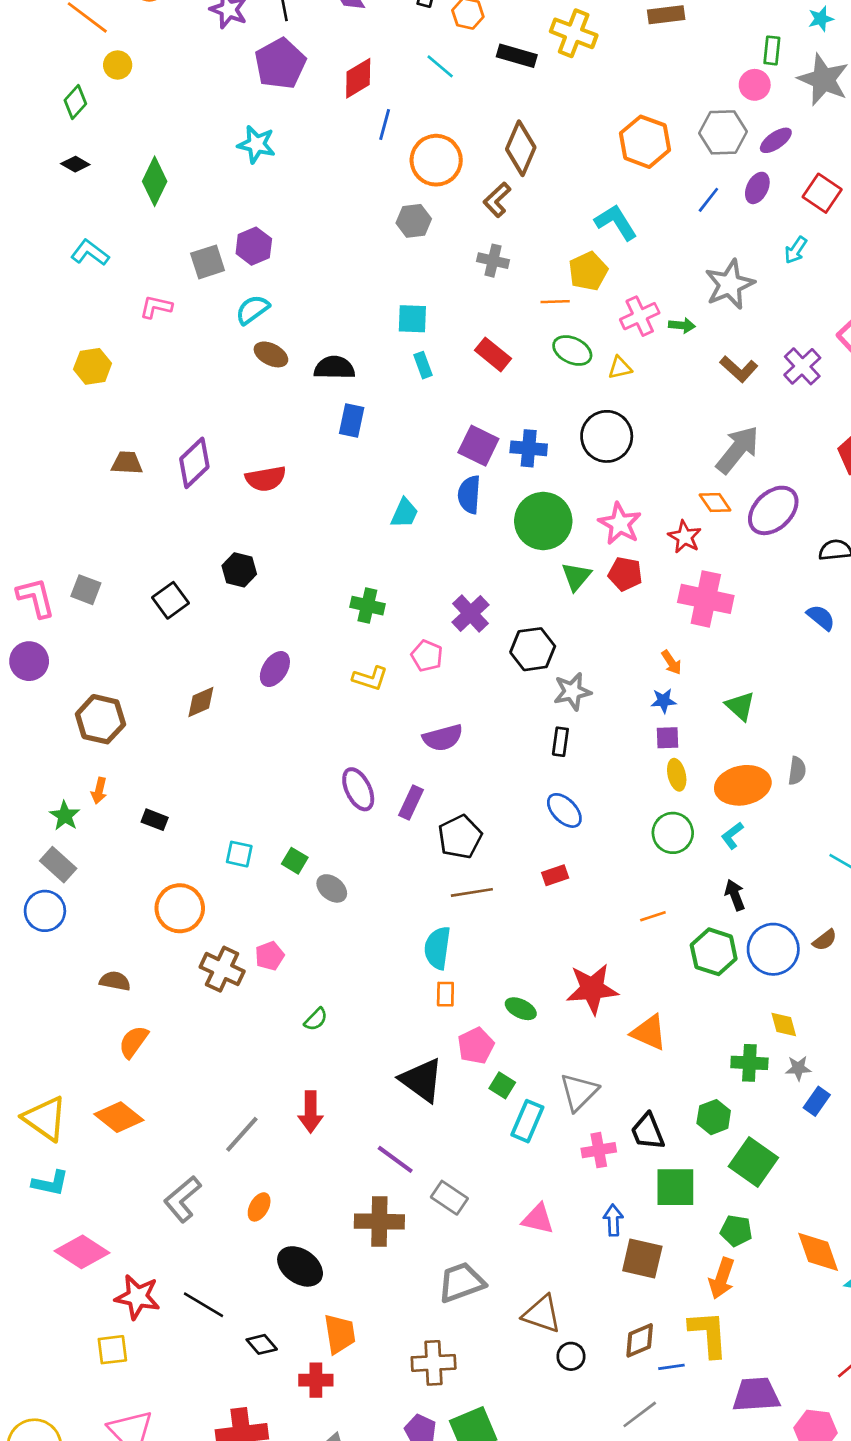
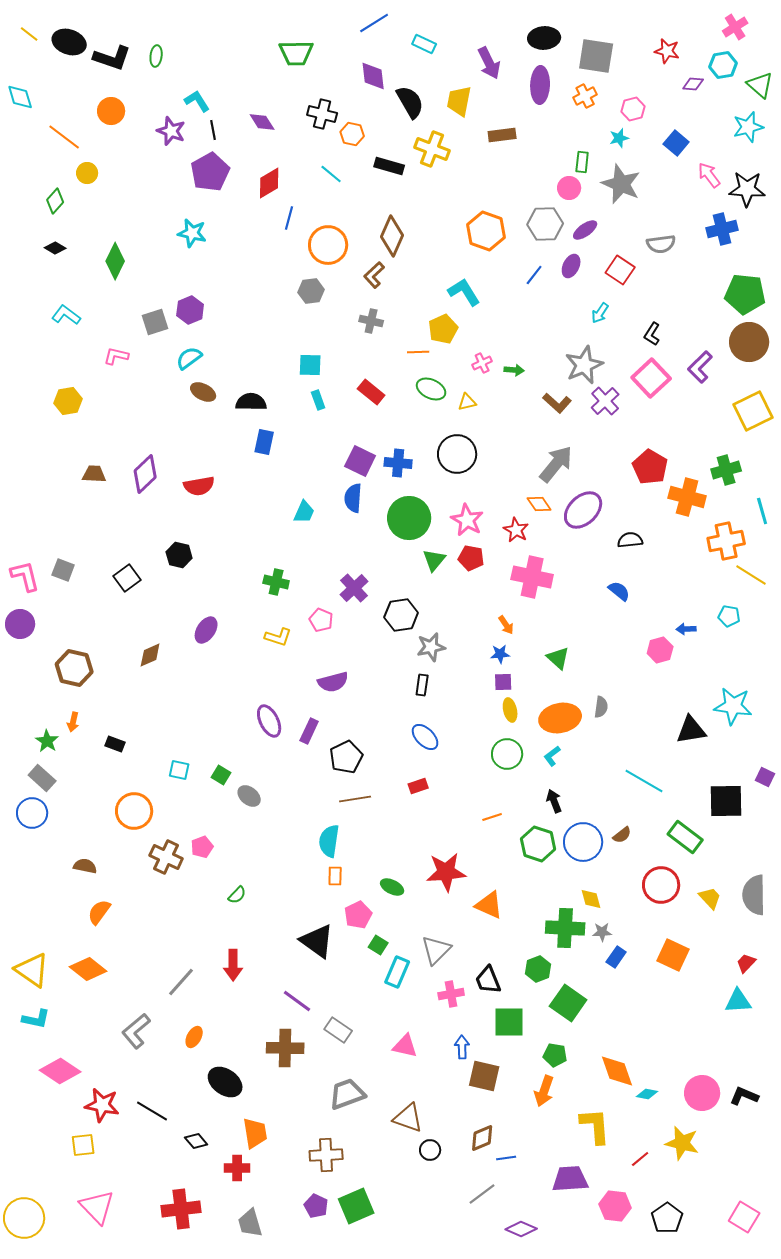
gray star: (730, 284) -> (584, 365), moved
pink cross: (640, 316) -> (482, 363), size x0.7
green cross: (749, 1063) -> (565, 928), size x1.4
yellow L-shape: (708, 1334) -> (595, 1126), moved

